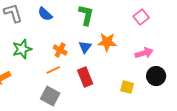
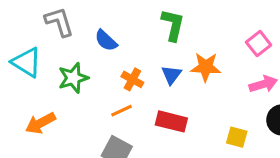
blue semicircle: (45, 14) -> (106, 40), moved
pink square: (141, 17) -> (259, 44), moved
red rectangle: (85, 77) -> (171, 121), turned -54

